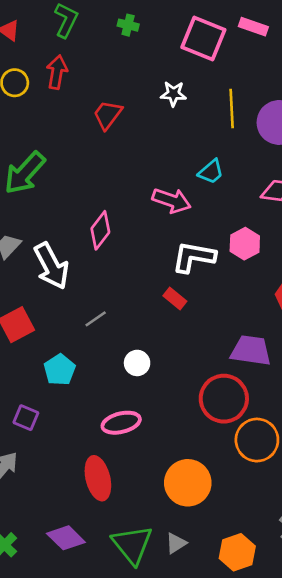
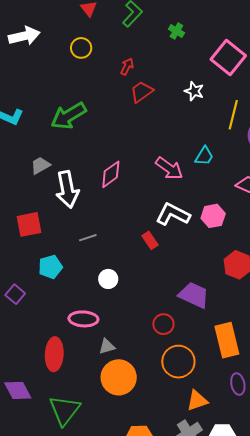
red arrow: (57, 72) -> (127, 67), moved, size x0.7
cyan trapezoid: (211, 172) -> (204, 156), turned -35
red circle: (224, 399) -> (163, 324), size x0.6
gray triangle: (176, 543) -> (107, 346), moved

